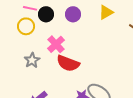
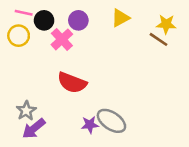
pink cross: (56, 44) -> (62, 39), moved
gray star: (32, 60) -> (26, 111), moved

